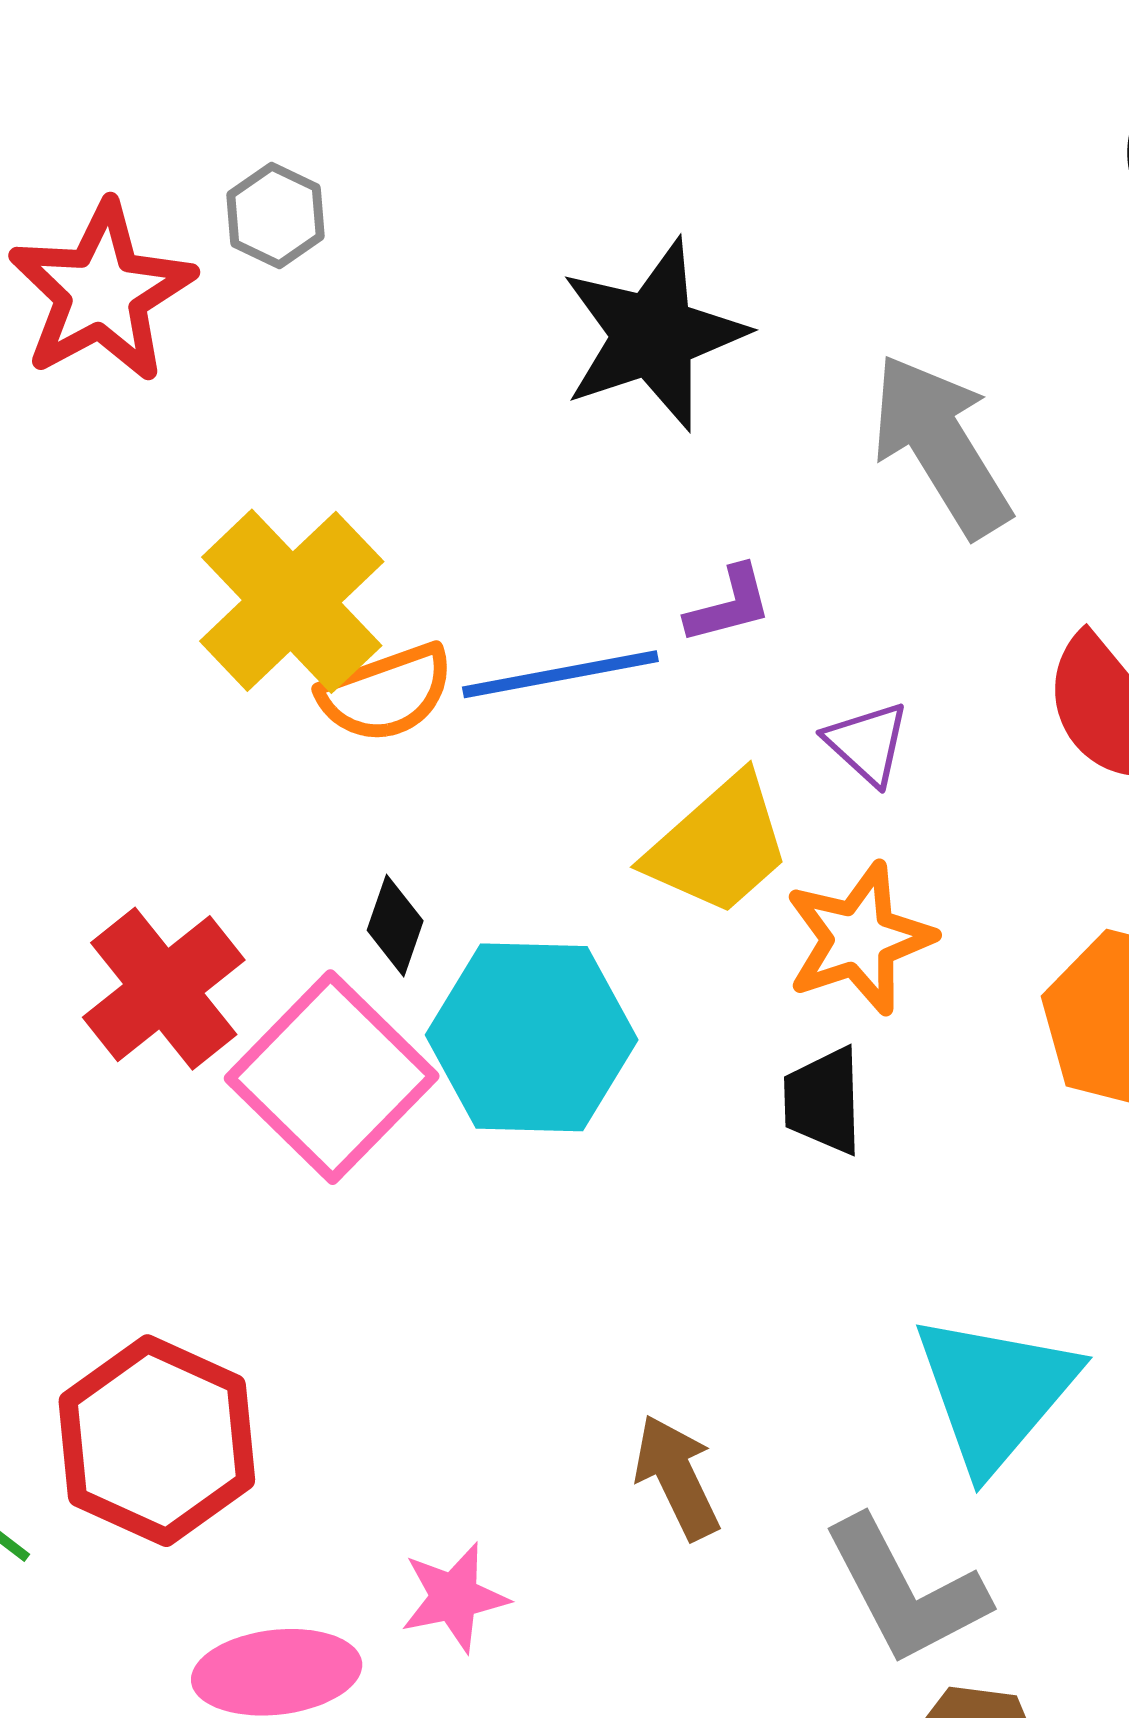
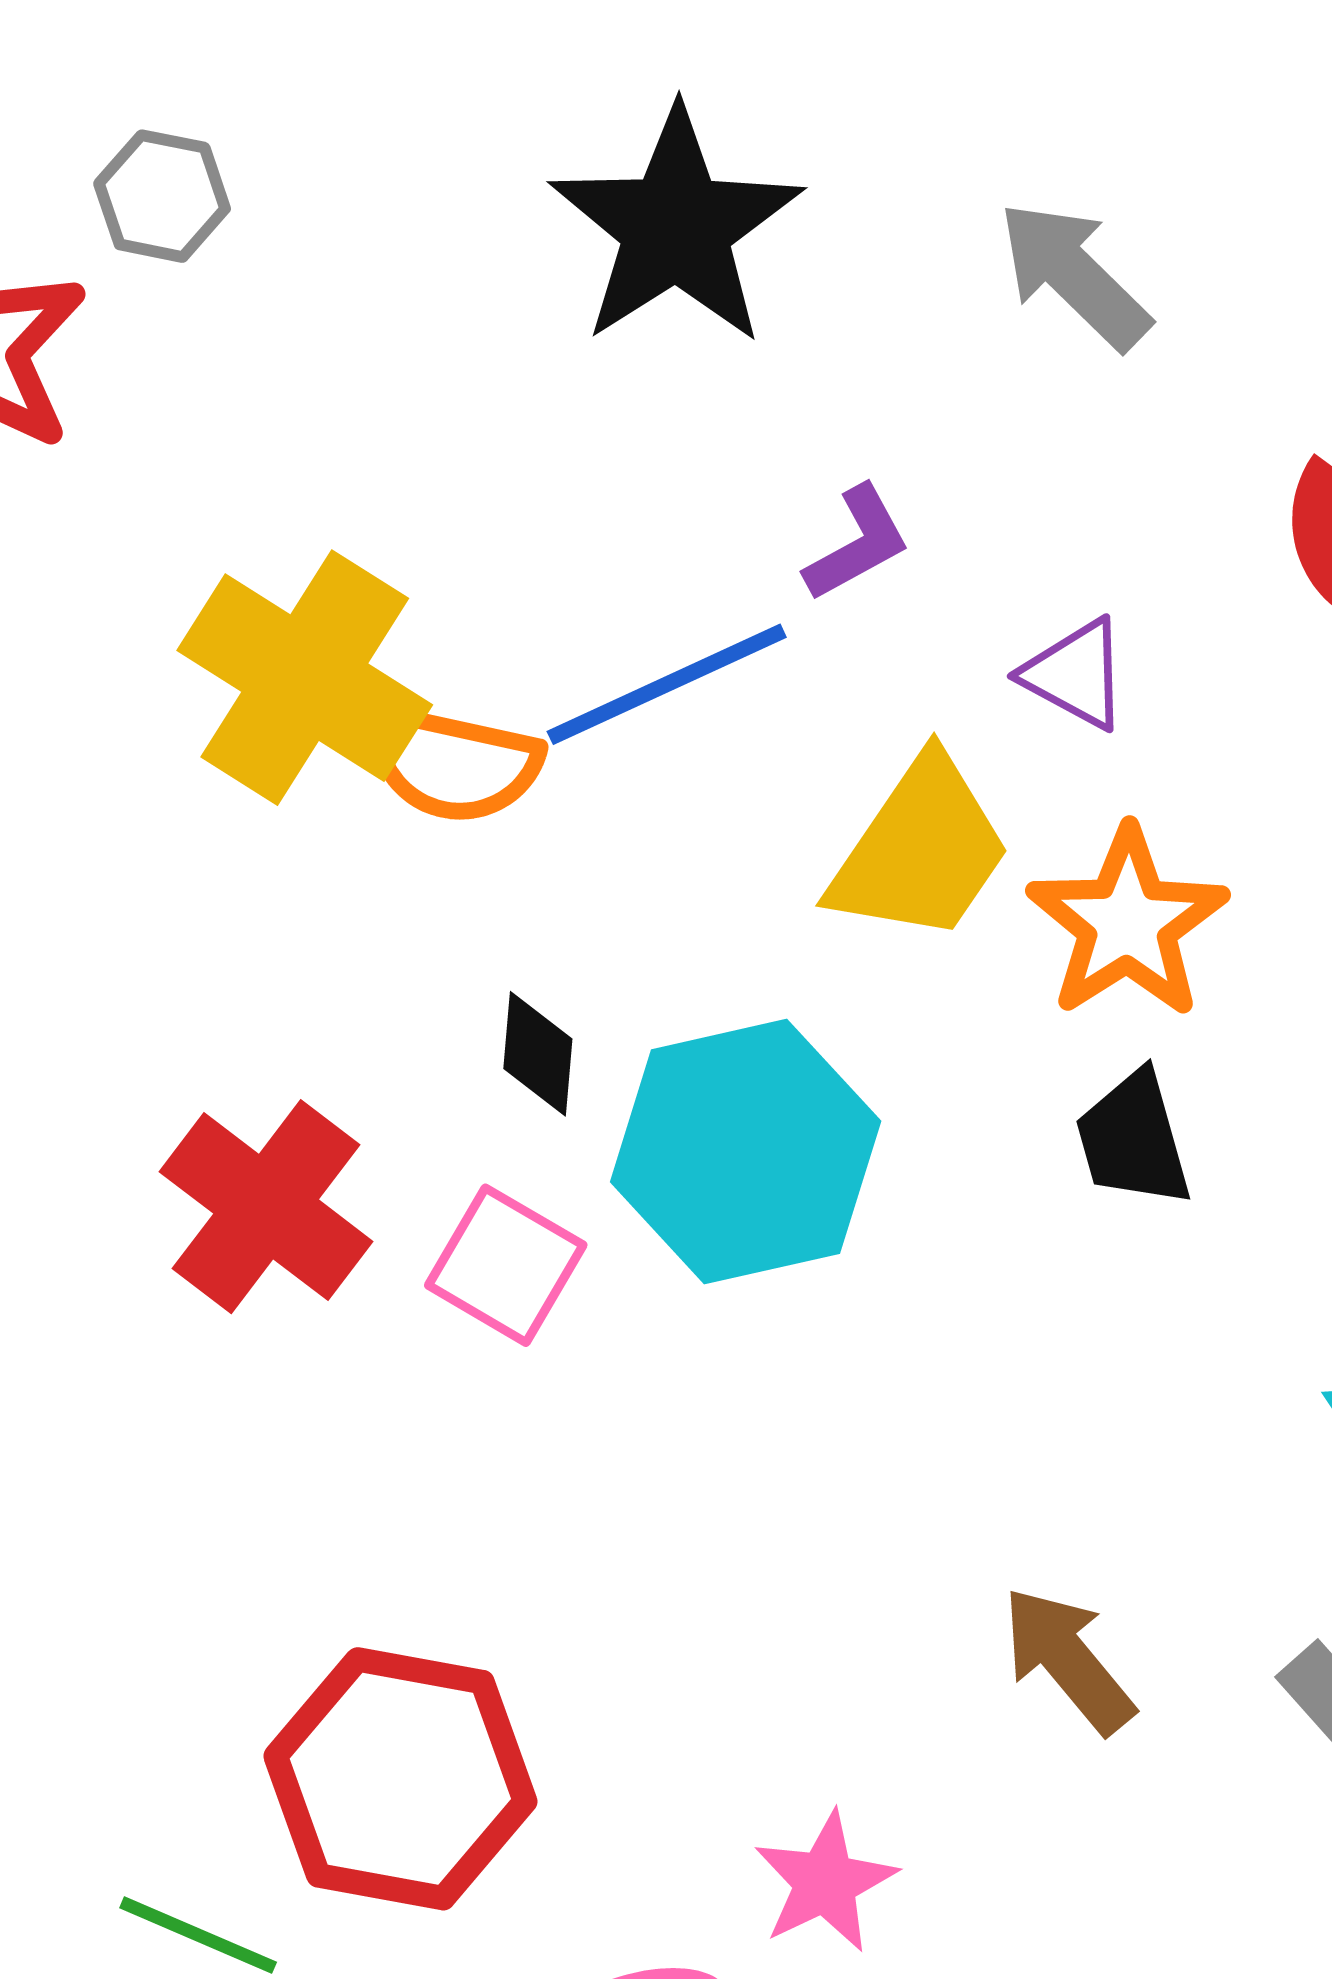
gray arrow: (941, 445) -> (1074, 275), size x0.7
orange semicircle: (386, 693) -> (453, 763), turned 46
pink square: (332, 1077) -> (506, 1265), size x0.6

